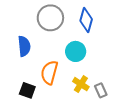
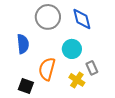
blue diamond: (86, 20) -> (82, 19), turned -30
gray rectangle: (101, 90) -> (92, 68), moved

